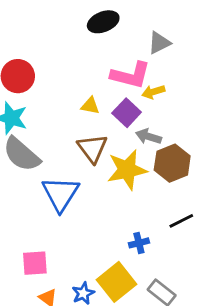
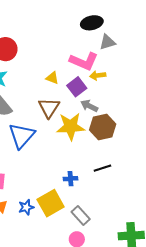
black ellipse: (103, 22) -> (92, 23), moved

